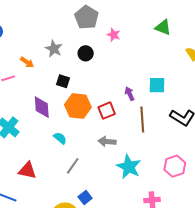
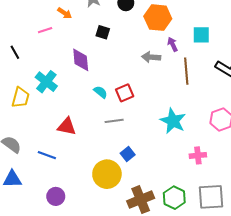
orange hexagon: (78, 106) -> (158, 18), moved
red square: (107, 111) -> (125, 93), moved
gray arrow: (107, 142) -> (151, 57), moved
gray line: (73, 166) -> (114, 121), turned 48

